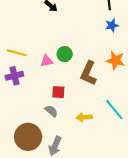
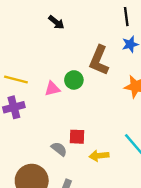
brown L-shape: (88, 73) -> (99, 60), moved
red square: (58, 92) -> (77, 137), moved

